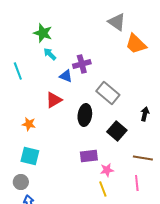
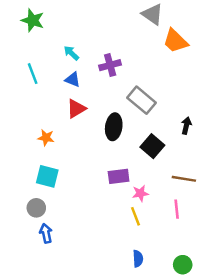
green star: (43, 33) -> (33, 20), moved
blue triangle: (66, 76) -> (73, 80), moved

